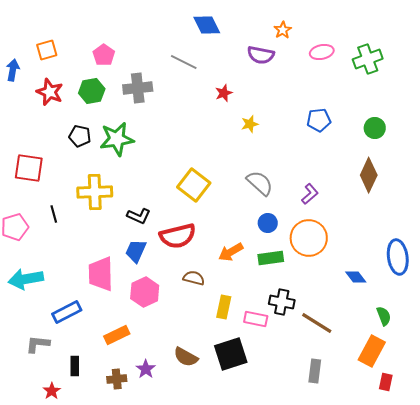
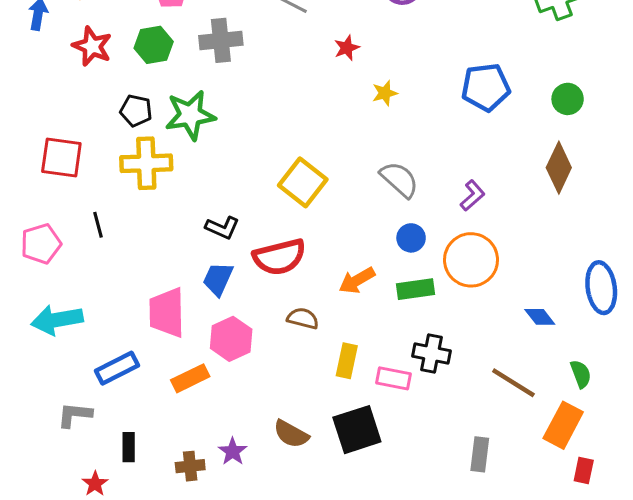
blue pentagon: (319, 120) -> (486, 87), size x1.4
yellow cross: (95, 192) -> (146, 163), moved
brown line: (317, 323) -> (513, 383), moved
orange rectangle: (117, 335) -> (190, 378), moved

